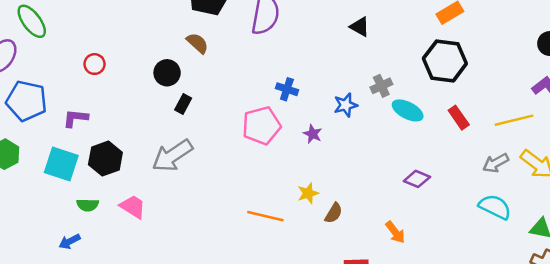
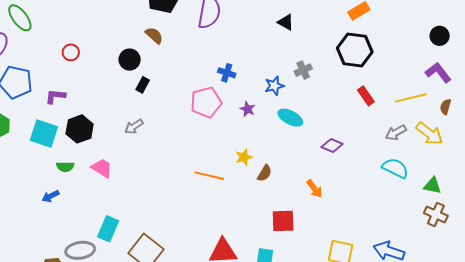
cyan ellipse: (408, 110) -> (290, 118), moved
gray arrow: (172, 156) -> (134, 127), size x0.6

